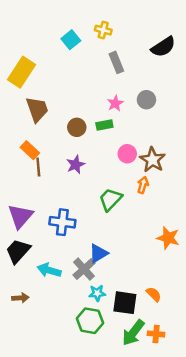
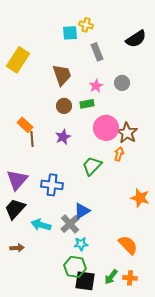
cyan square: (71, 40) -> (70, 33), moved, turned 35
brown trapezoid: (37, 109) -> (62, 75), moved
pink circle: (127, 154) -> (106, 128), size x1.6
orange semicircle: (154, 294) -> (128, 245), size x1.5
black square: (125, 303) -> (85, 281), moved
green arrow: (133, 333) -> (111, 277), size x0.7

